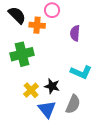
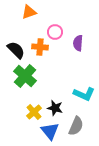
black semicircle: (17, 15) -> (16, 50), moved
purple semicircle: (75, 33) -> (78, 43), moved
green cross: (22, 54) -> (25, 76), turned -35

